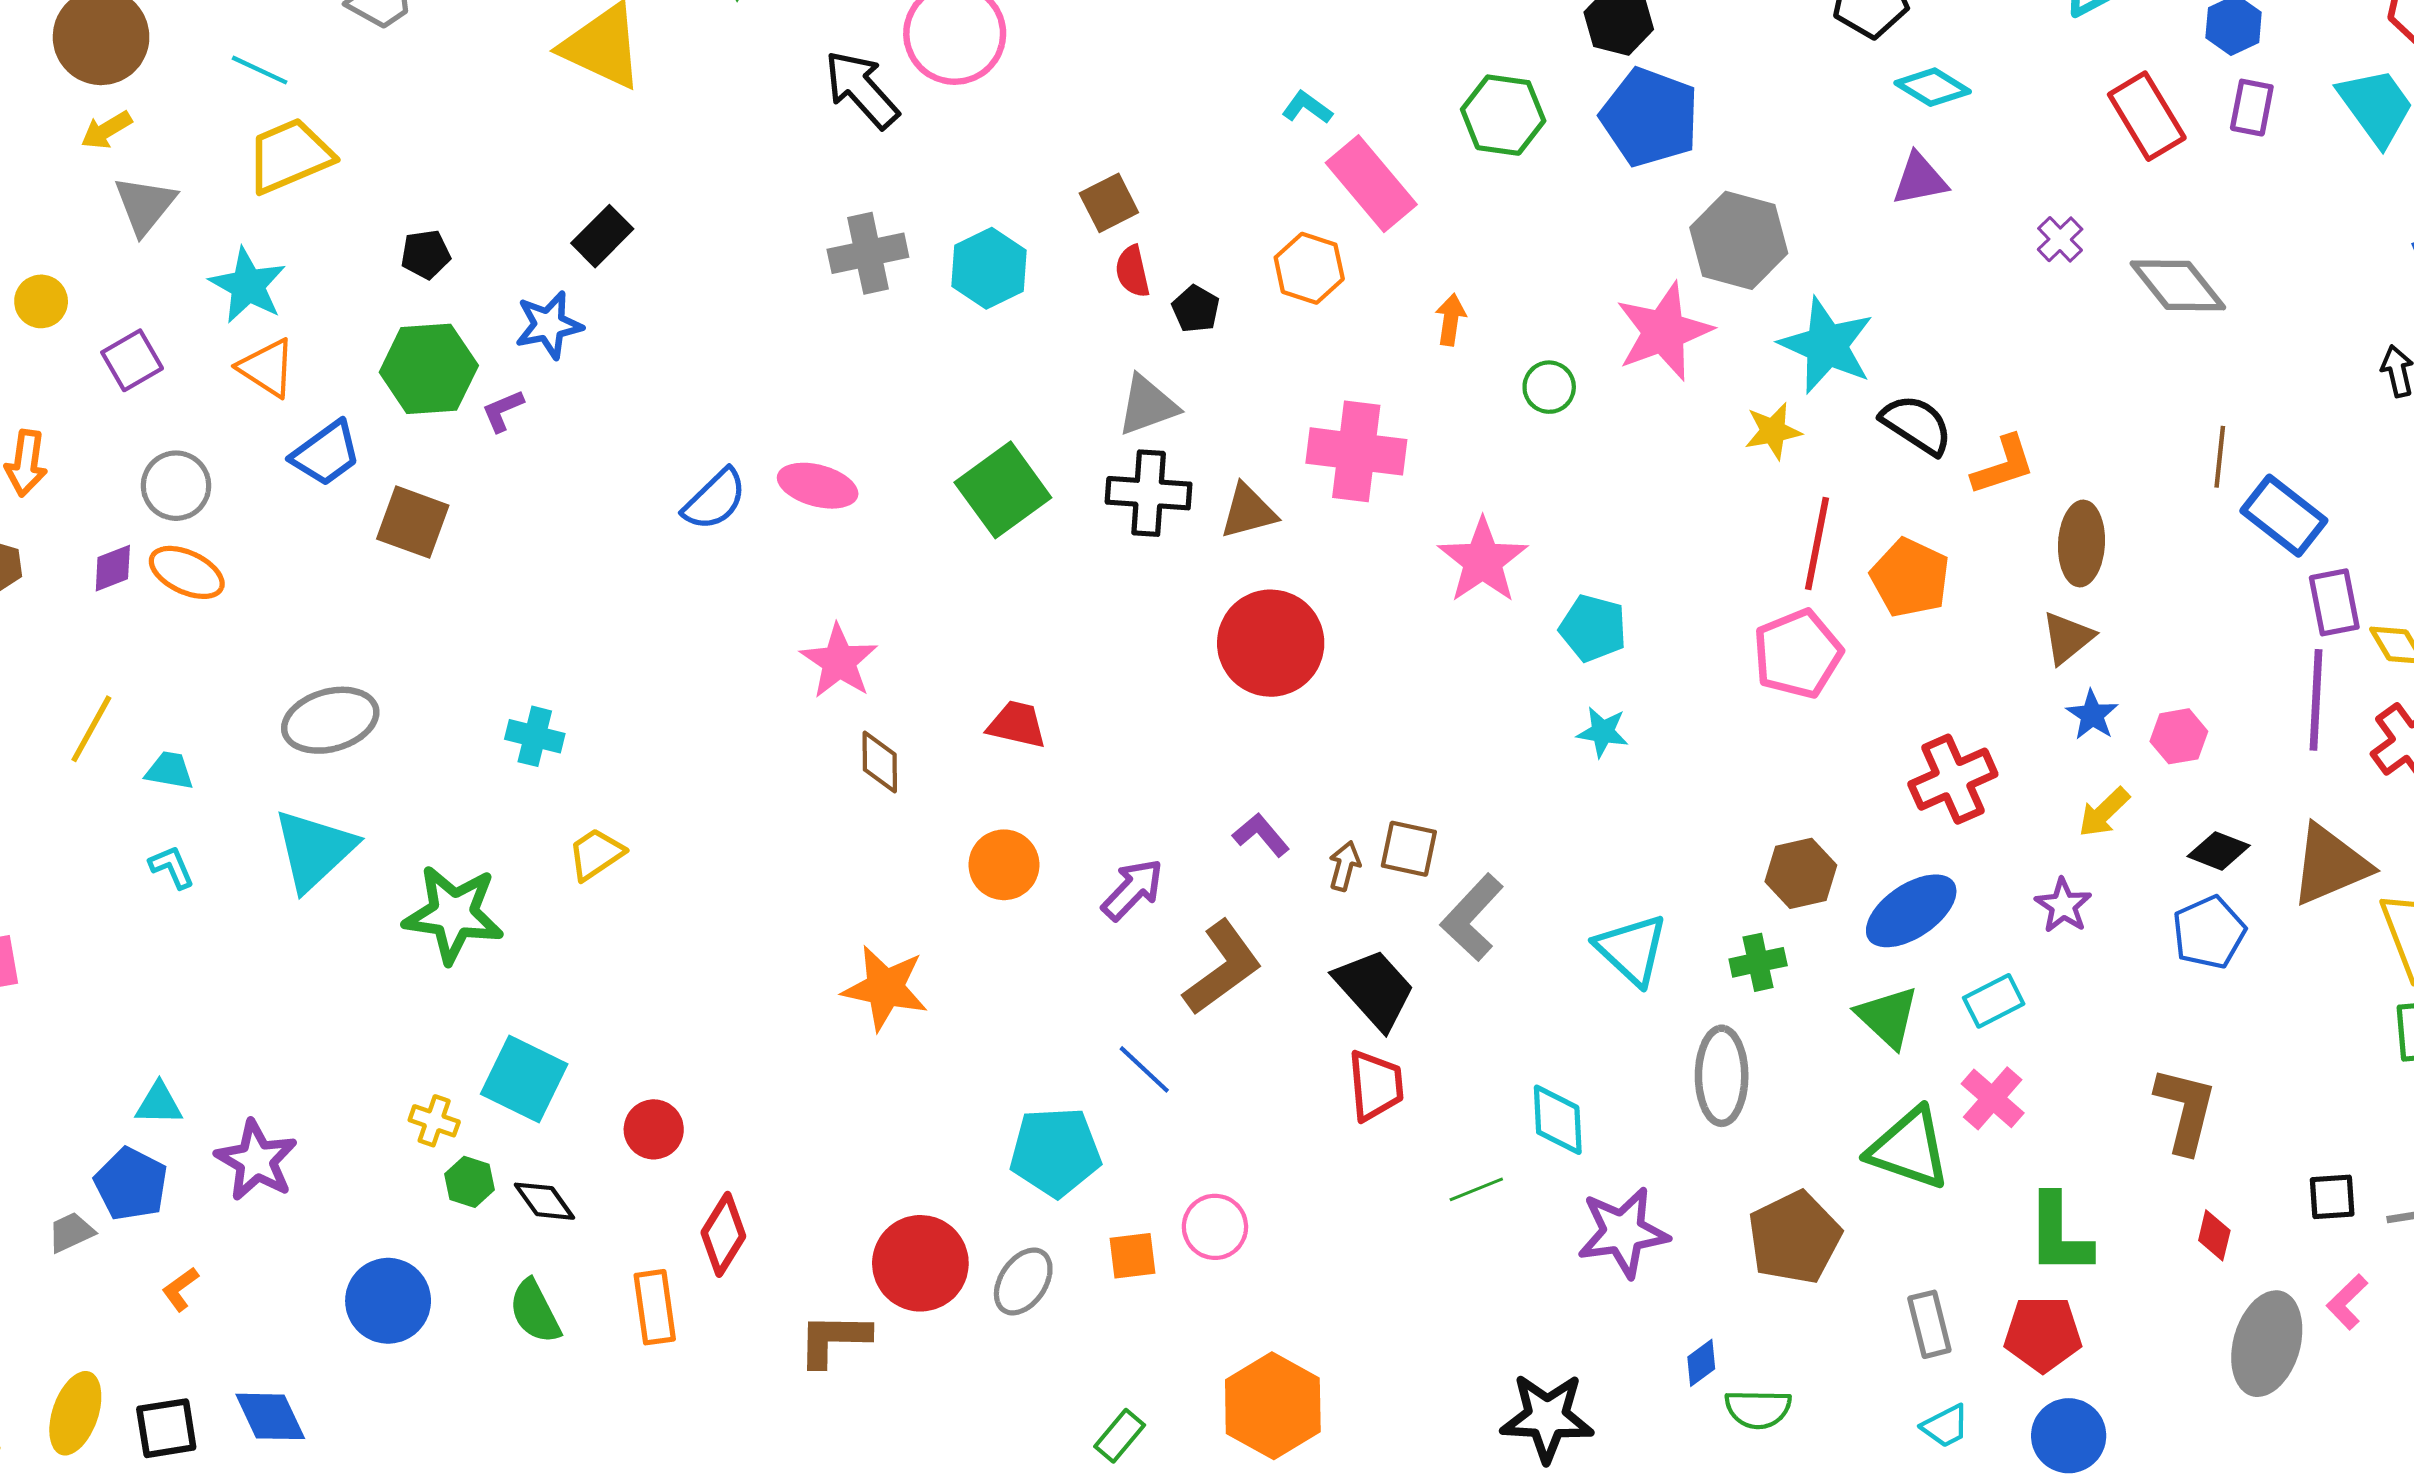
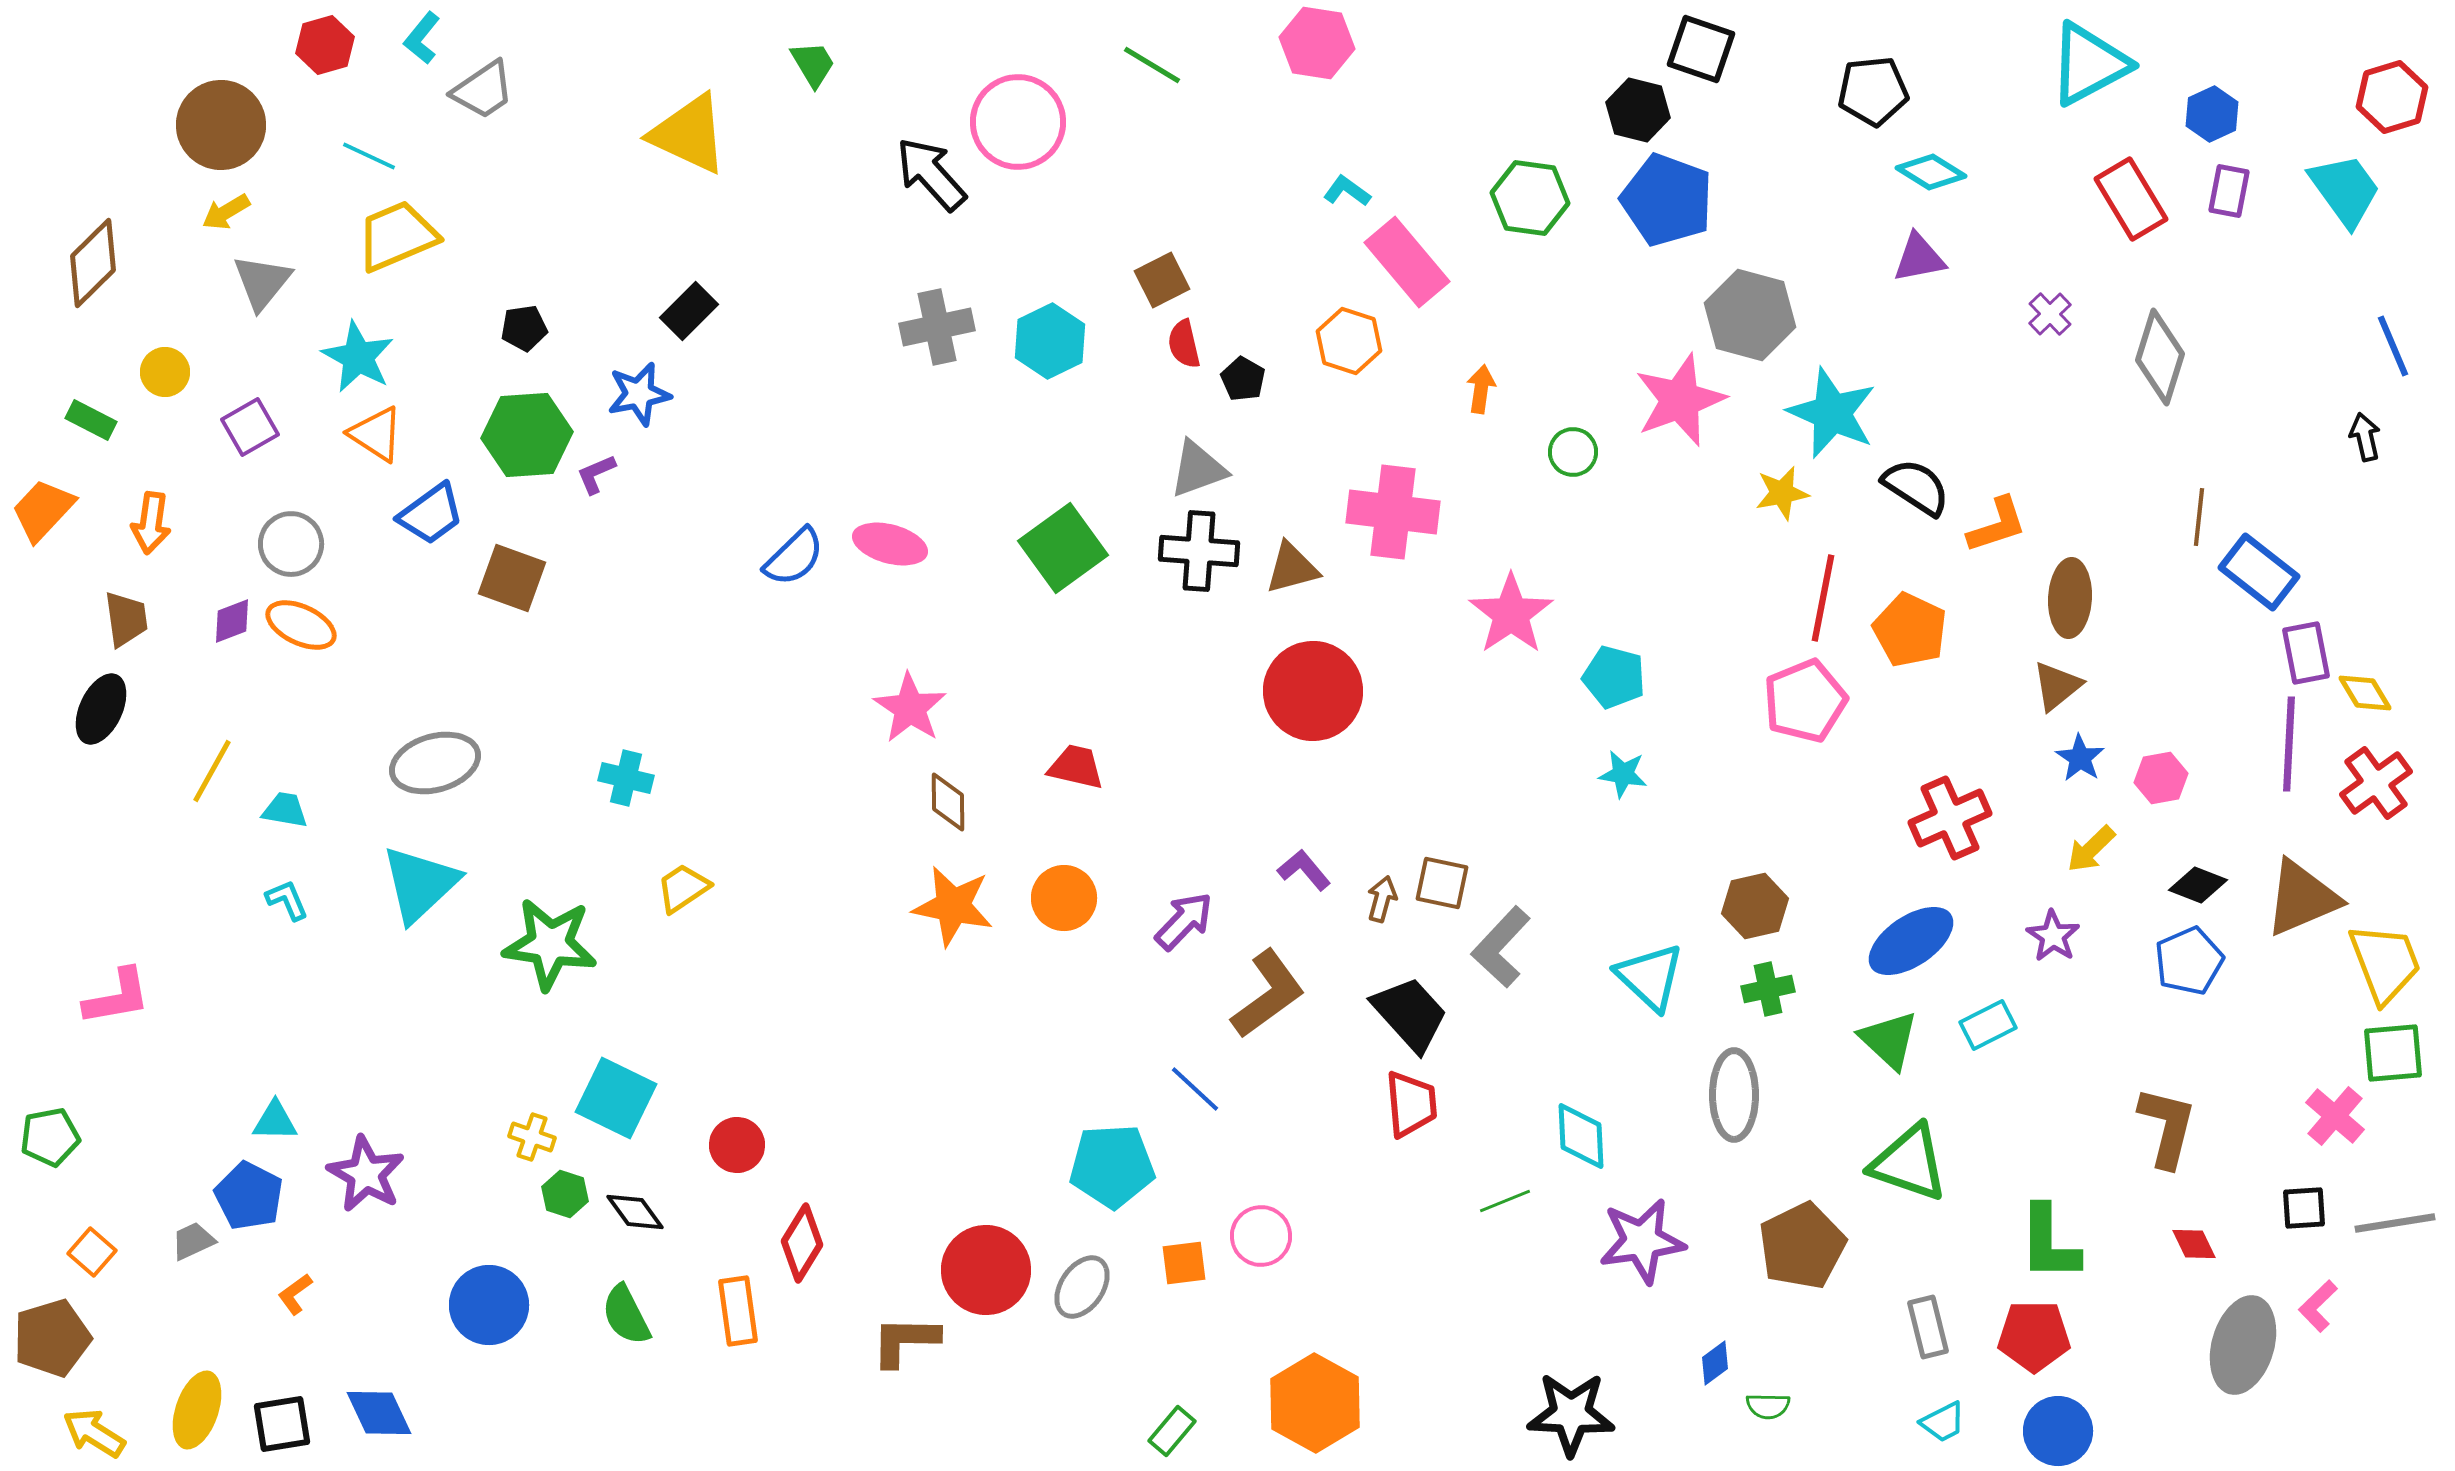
gray diamond: (2178, 285) -> (2160, 357), turned 56
brown hexagon: (1801, 873) -> (1755, 906), moved
orange star: (885, 988) -> (953, 906), moved
pink cross: (1993, 1098) -> (2335, 1116), moved
red diamond: (2214, 1235) -> (2194, 1244), turned -39
green semicircle: (1758, 1409) -> (1768, 1406), size x0.7

